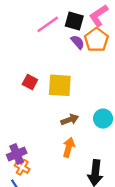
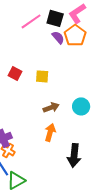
yellow square: (60, 85) -> (42, 76), size x0.6

